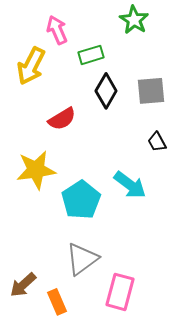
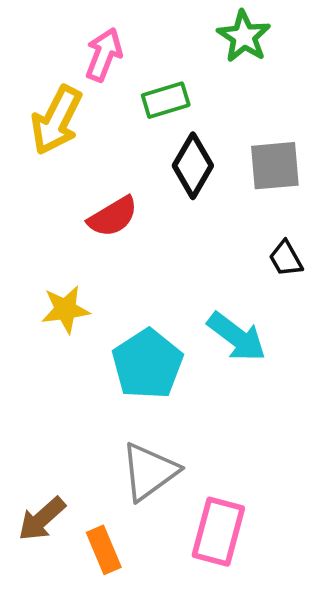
pink arrow: (57, 30) -> (104, 55), turned 44
yellow star: (36, 170) -> (66, 310), size x0.7

